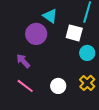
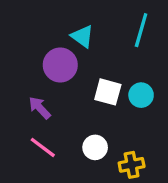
white square: (74, 33) -> (108, 92), moved
yellow cross: (87, 83) -> (132, 165), moved, turned 35

